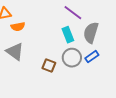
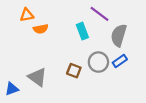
cyan rectangle: (68, 35) -> (82, 31), moved
gray triangle: (15, 52) -> (37, 77), moved

